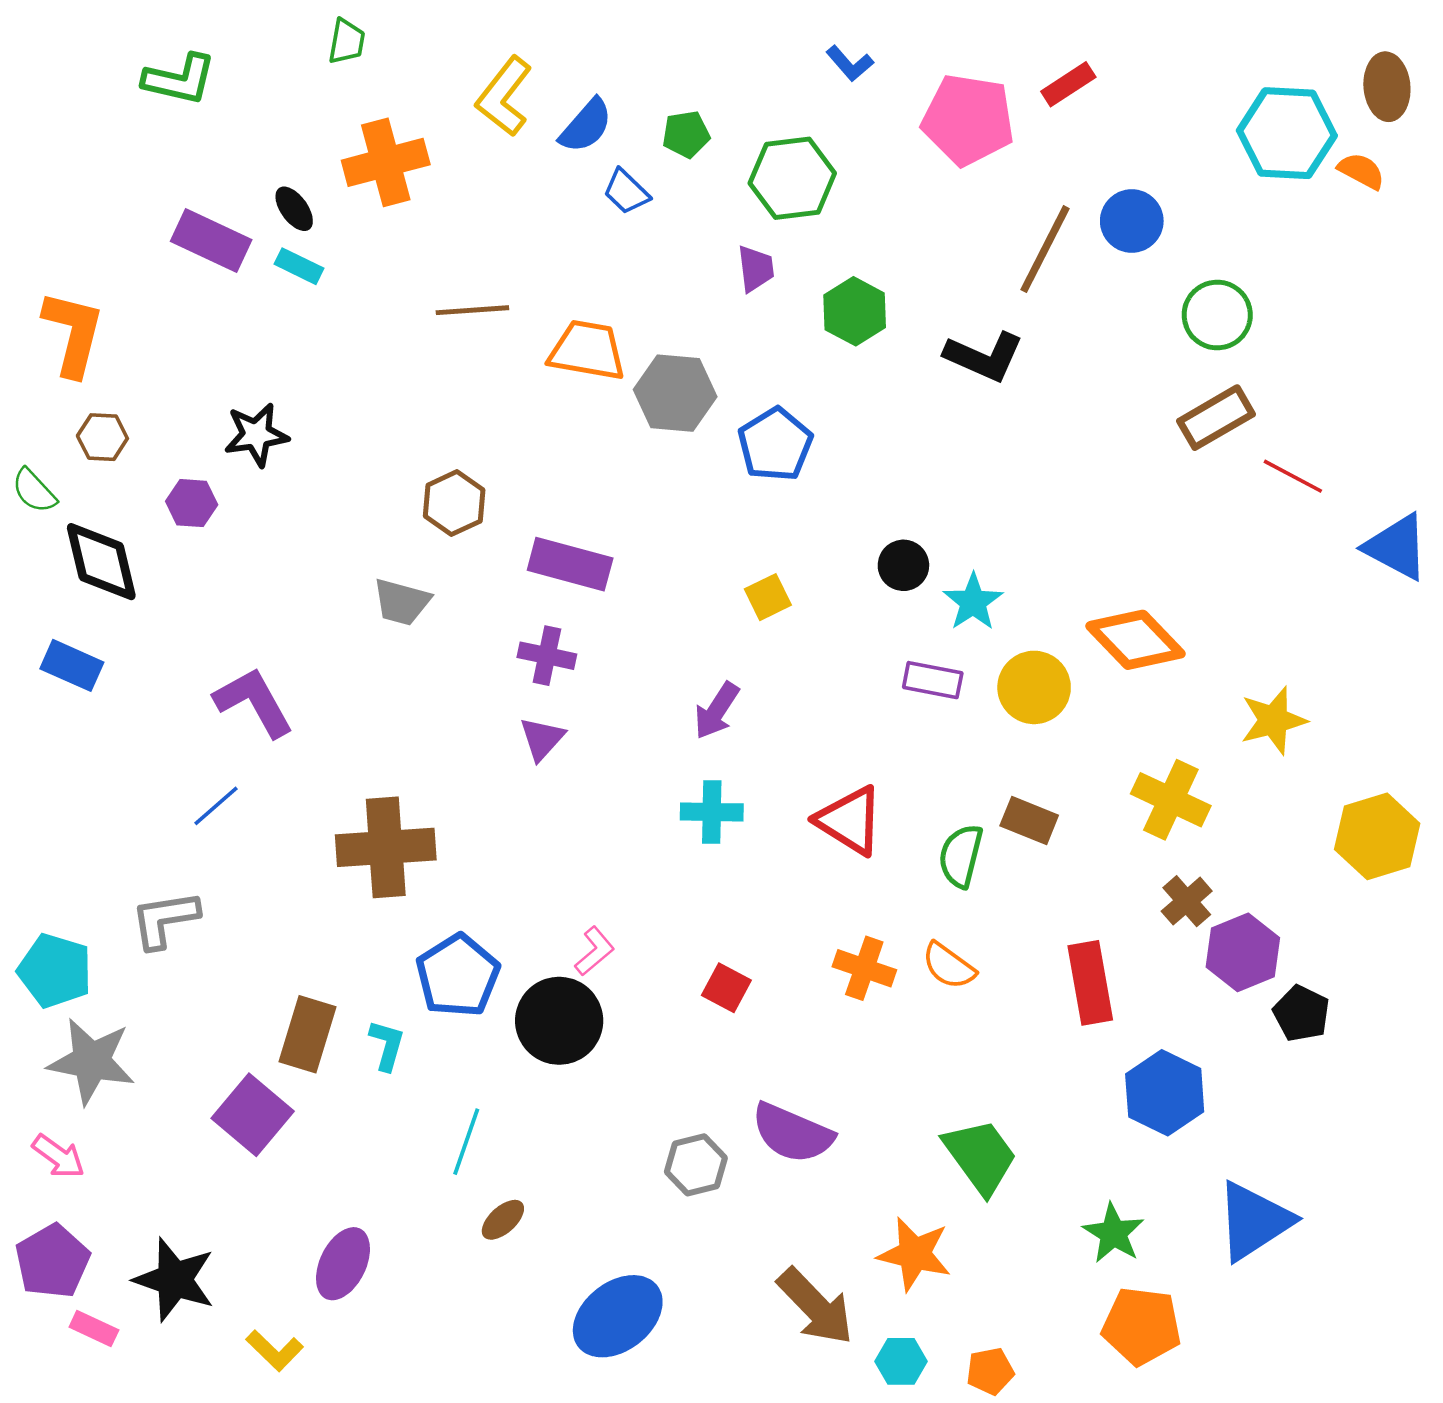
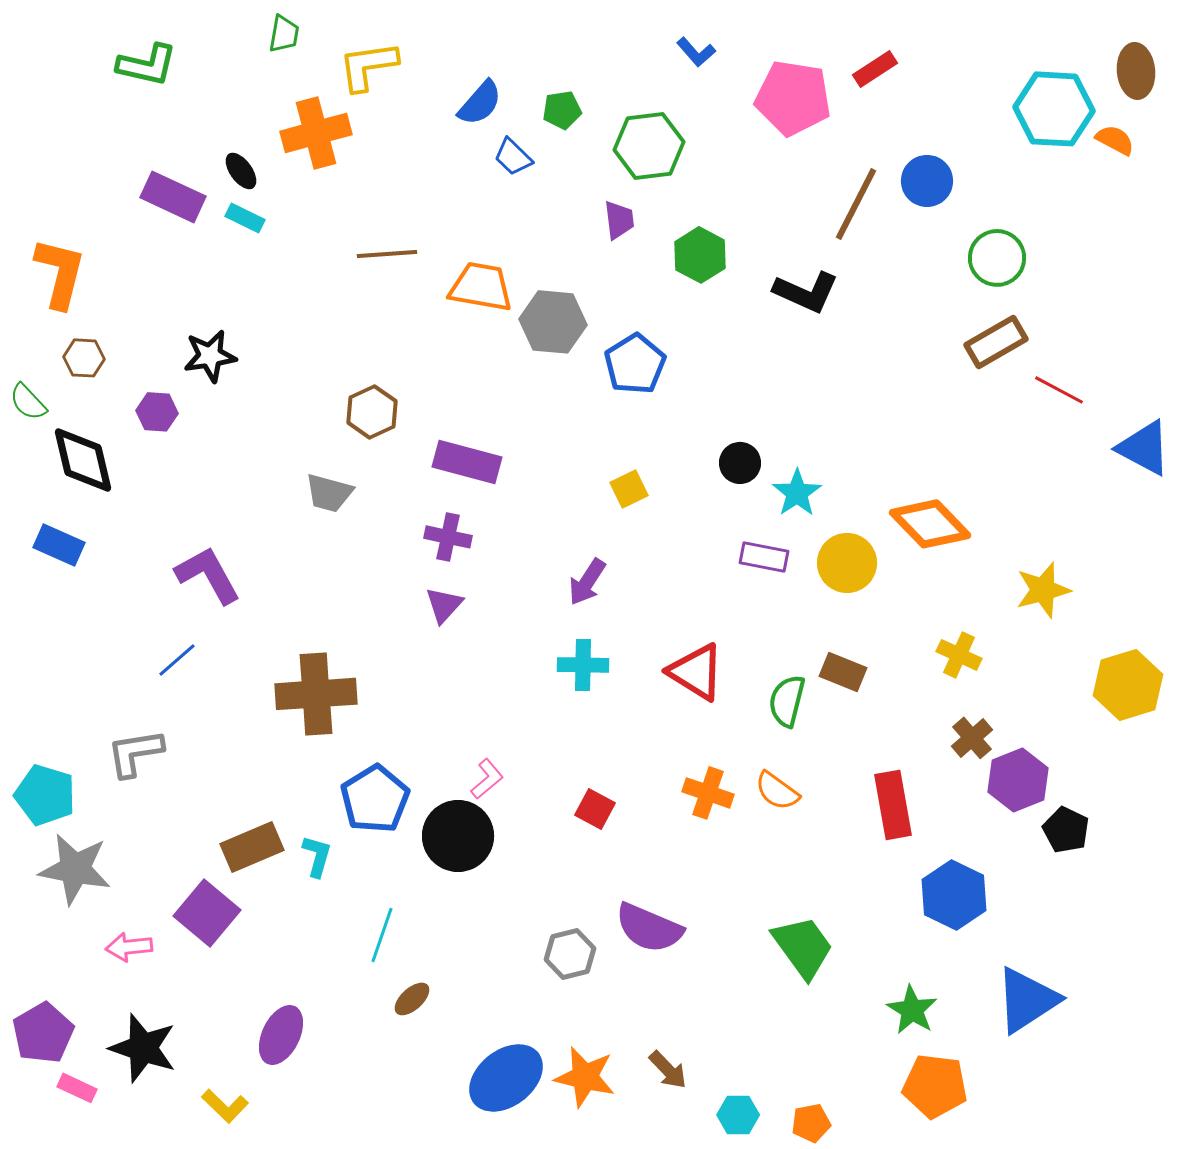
yellow L-shape: (504, 96) -> (368, 66), moved, turned 44
yellow cross: (1171, 800) -> (959, 655), size x0.7
brown rectangle: (308, 1034) -> (252, 847), turned 50
pink arrow: (58, 1156) -> (129, 947), moved, turned 138
orange star: (914, 1254) -> (585, 1077), moved
brown arrow: (816, 1306) -> (668, 1070), size x0.6

